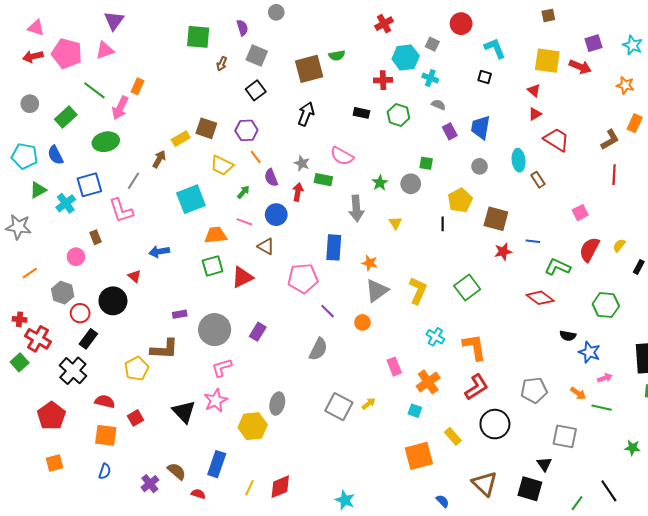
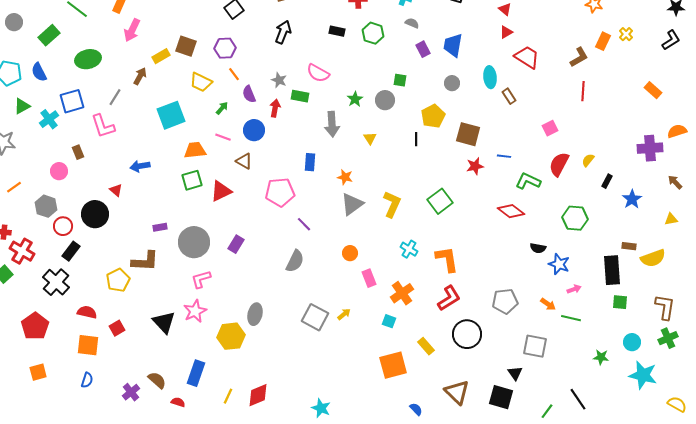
pink arrow: (120, 108) -> (132, 30), moved
blue rectangle: (334, 247) -> (310, 162), size x0.7
orange circle: (362, 322) -> (350, 253), moved

